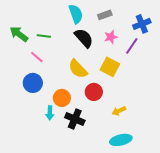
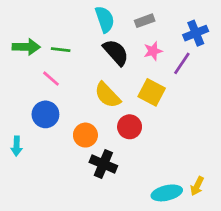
green arrow: (19, 34) -> (26, 47), turned 144
yellow arrow: (119, 111) -> (197, 186), moved, turned -40
cyan arrow: (50, 113) -> (17, 146), moved

